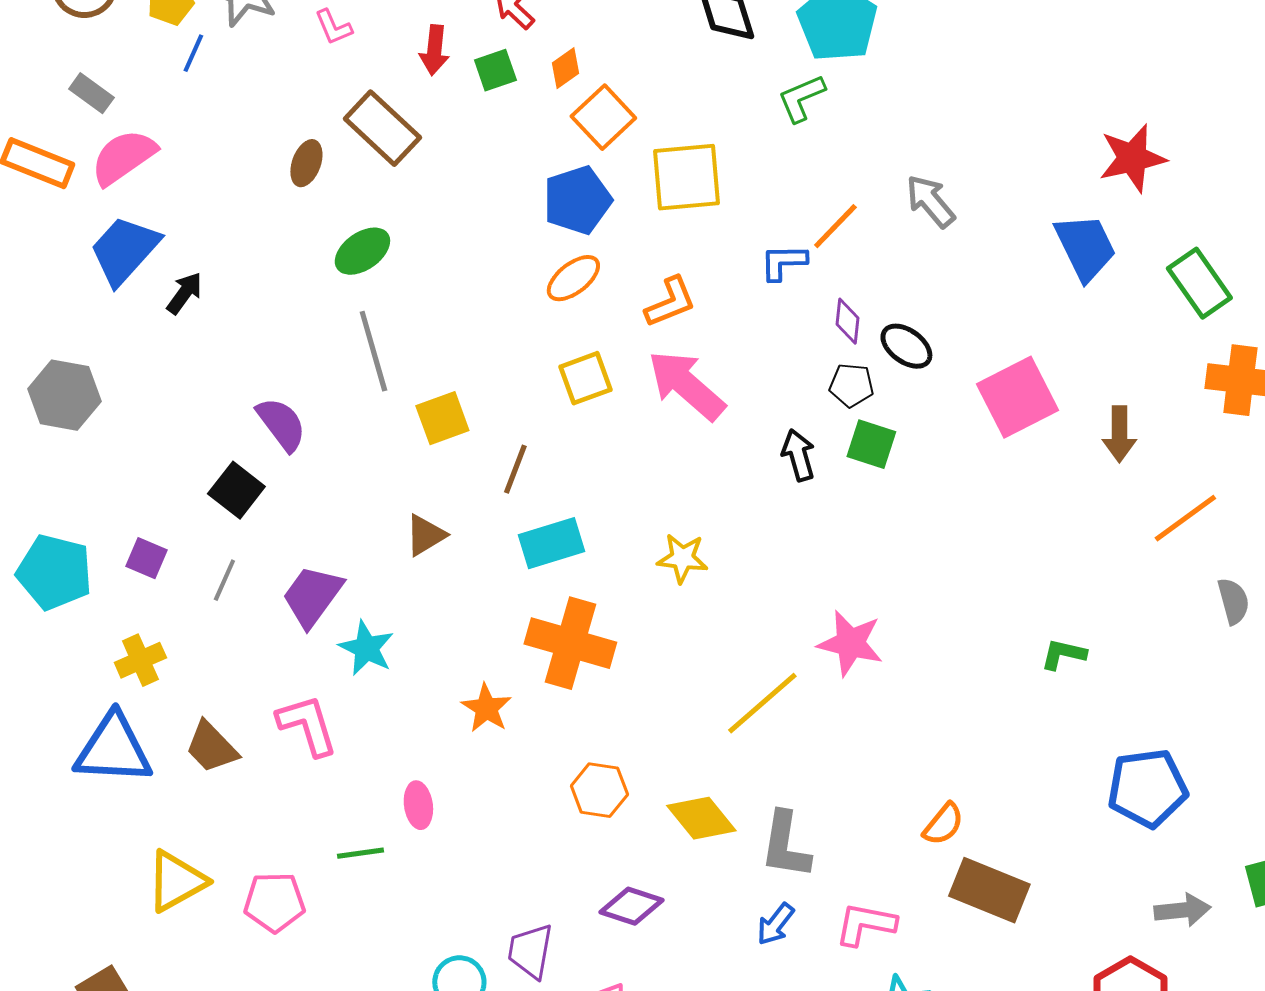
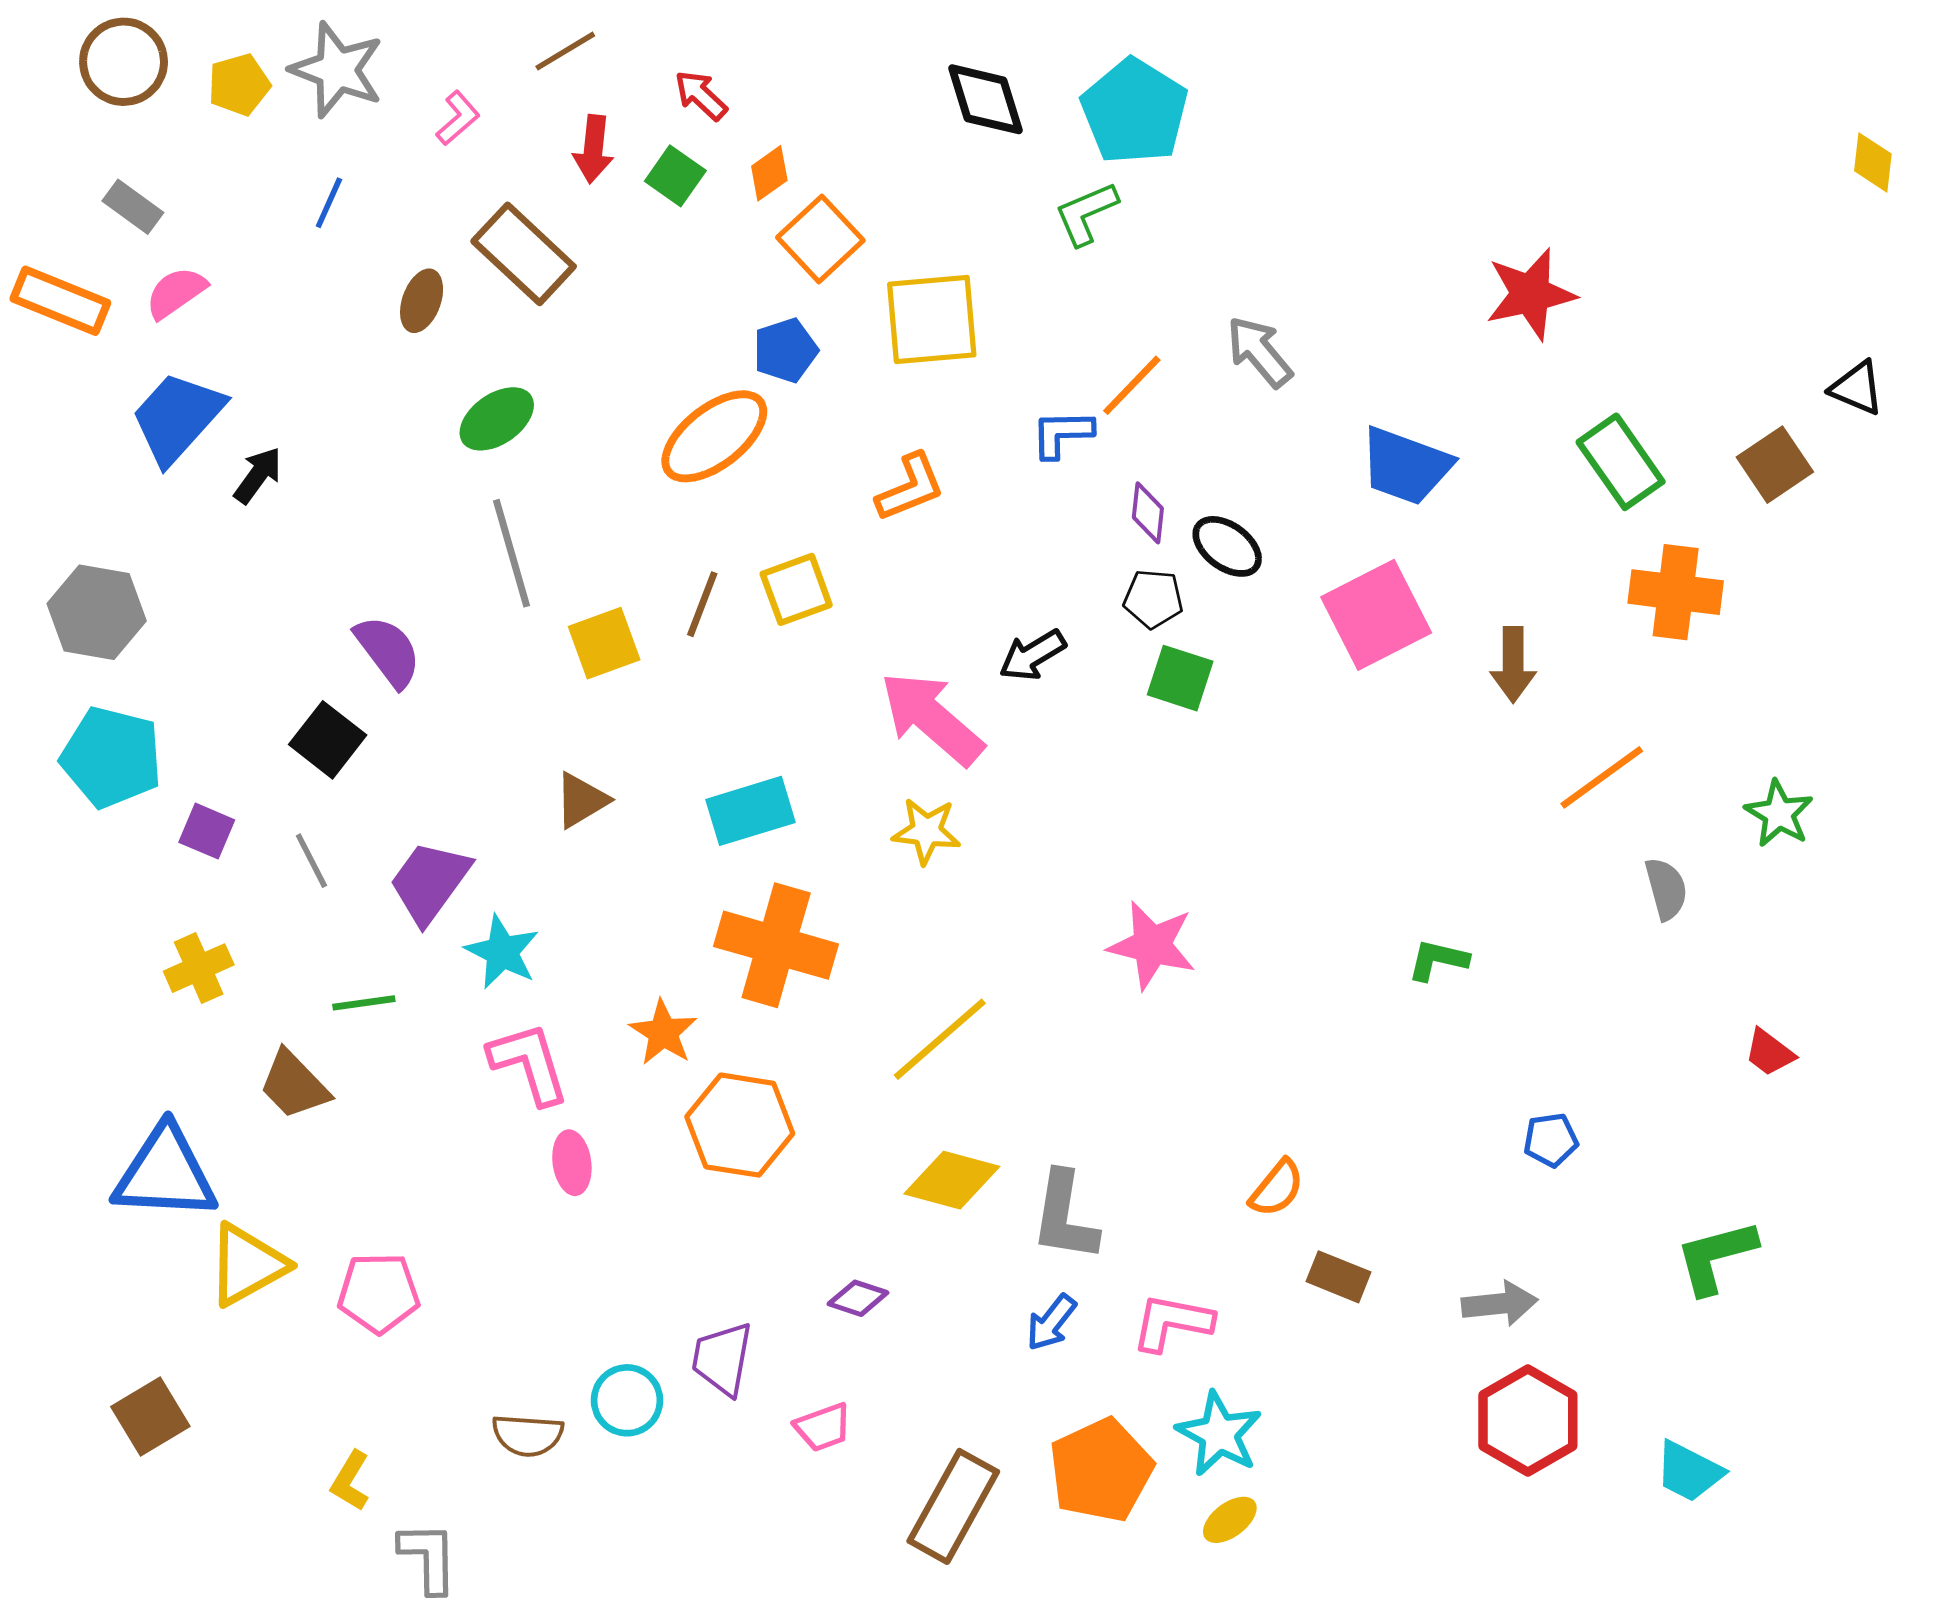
pink L-shape: (333, 27) -> (458, 118), turned -108
blue line: (193, 53) -> (329, 203), moved
green square: (495, 70) -> (675, 176), turned -36
pink semicircle: (123, 157) -> (176, 293), size x0.7
blue pentagon: (577, 200) -> (785, 350), size x0.7
blue trapezoid: (1085, 247) -> (1406, 466), moved, turned 136
orange ellipse: (573, 278) -> (714, 436), moved, size x1.5
pink arrow: (686, 385) -> (932, 718), moved
black arrow: (798, 455) -> (1032, 655), moved, turned -105
brown line: (515, 469) -> (702, 604), moved
cyan pentagon: (54, 572) -> (111, 757), moved
gray line: (224, 580) -> (311, 861), turned -51
yellow line: (762, 703) -> (940, 1039), moved
pink L-shape: (307, 725) -> (529, 1063), moved
blue triangle: (113, 749) -> (165, 1173), moved
blue pentagon: (1147, 788) -> (1551, 1140), size x0.5
orange hexagon: (599, 790) -> (740, 1125), moved, size x1.4
yellow diamond: (701, 818) -> (952, 1180), turned -36
green line: (360, 853) -> (364, 1003), moved
brown rectangle: (989, 890) -> (1339, 1277), size x0.6
purple diamond: (631, 906) -> (858, 1298), size x0.7
gray arrow: (1182, 910) -> (1500, 1304), moved

